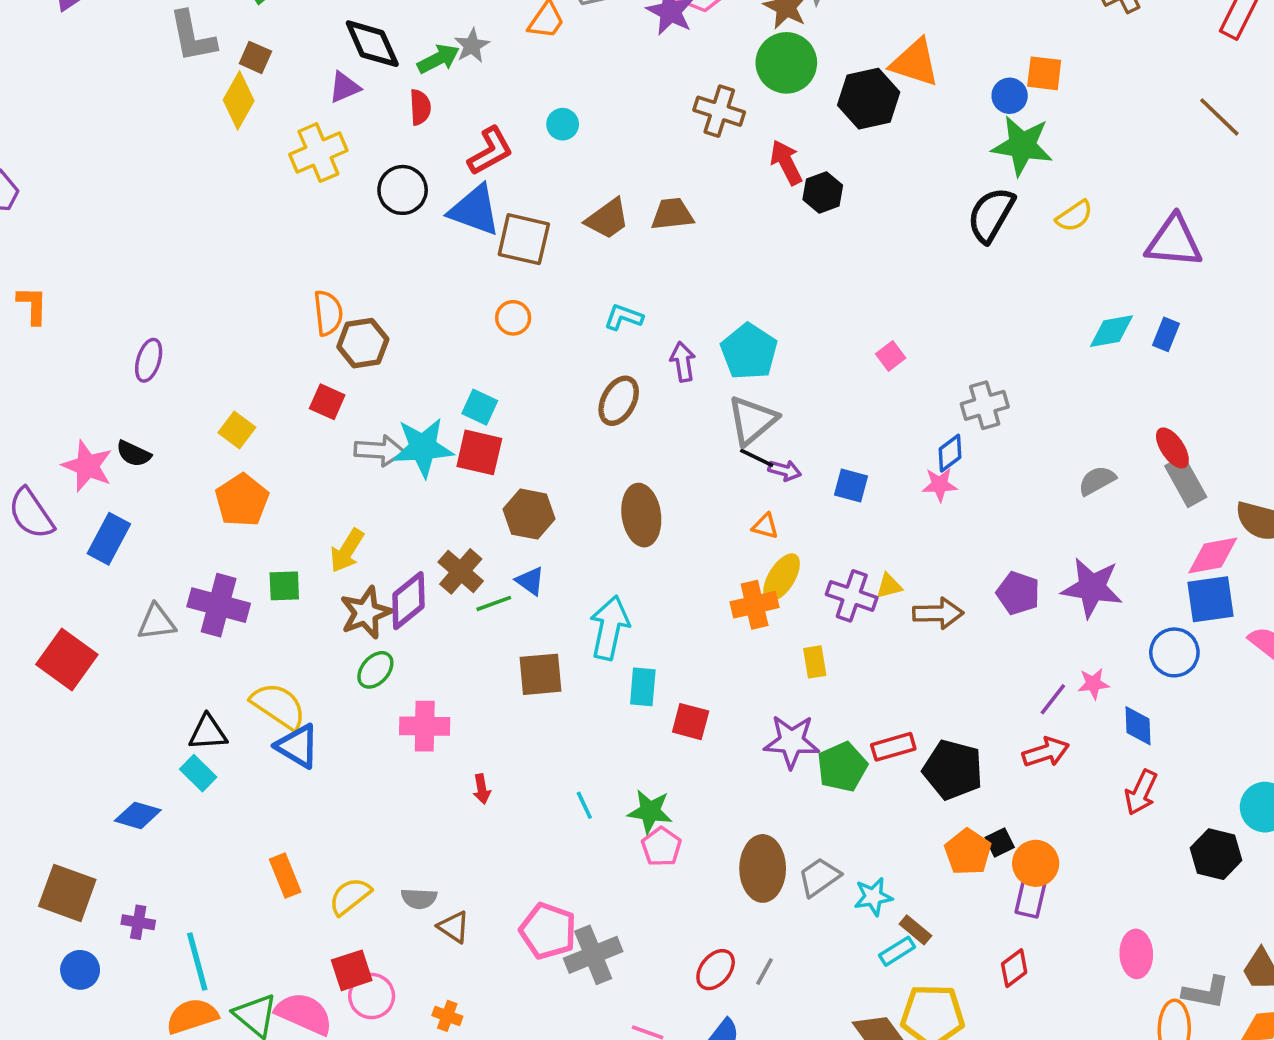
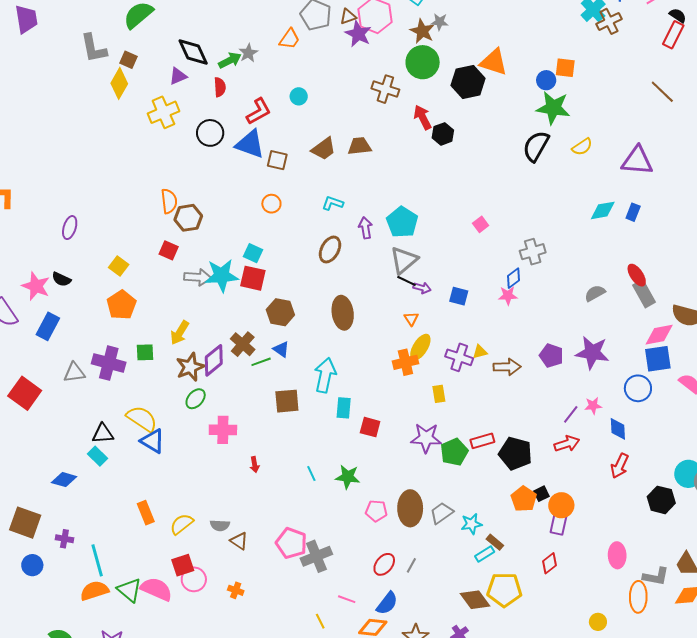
brown square: (524, 239) -> (277, 160), size x0.7
orange triangle: (765, 526) -> (411, 319), turned 42
pink pentagon: (661, 847) -> (376, 511), moved, turned -30

